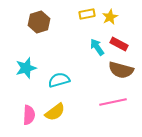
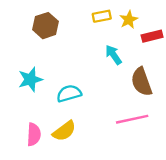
red rectangle: (119, 44) -> (152, 36), moved, turned -42
brown semicircle: (121, 70) -> (142, 82), turned 55

